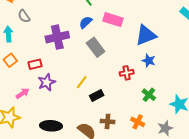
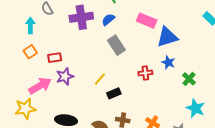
pink rectangle: (113, 20) -> (147, 21), moved
purple cross: (57, 37) -> (81, 17), moved
pink arrow: (23, 93) -> (40, 86), size x1.6
green cross: (149, 95) -> (189, 79), moved

